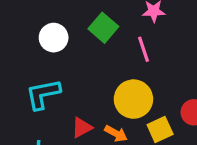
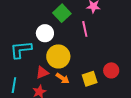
white circle: (54, 38) -> (45, 33), moved
yellow circle: (133, 99) -> (58, 56), moved

